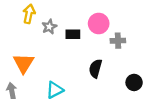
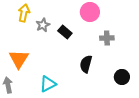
pink circle: (99, 23) -> (90, 12), moved
black rectangle: (73, 34) -> (65, 32), turned 40

